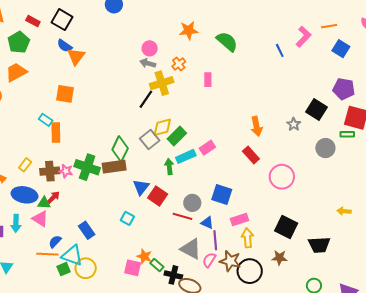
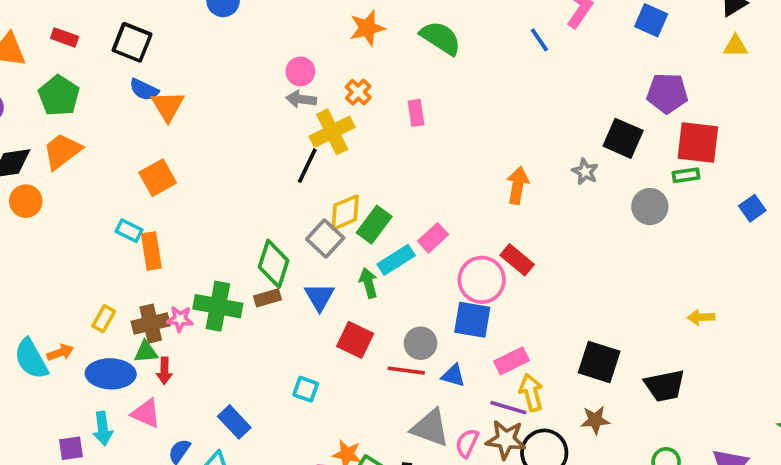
red rectangle: (33, 21) -> (65, 37), moved
orange square: (65, 94) -> (158, 178), turned -30
orange arrow: (257, 126) -> (518, 185), turned -150
red rectangle: (251, 155) -> (517, 260), moved
brown rectangle: (114, 167) -> (267, 298), size x0.6
pink circle: (282, 177) -> (482, 280), moved
blue triangle: (141, 187) -> (319, 297), moved
red arrow: (53, 197) -> (164, 371), turned 144
green triangle: (44, 203) -> (146, 352), moved
purple line: (215, 240) -> (508, 408), moved, turned -60

